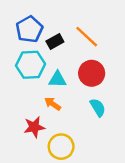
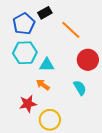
black rectangle: (55, 42) -> (45, 13), moved
red circle: (92, 73) -> (88, 60), moved

